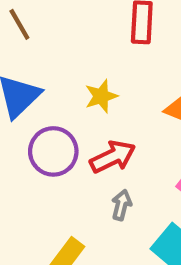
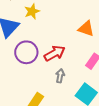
yellow star: (101, 96) -> (32, 11), moved

